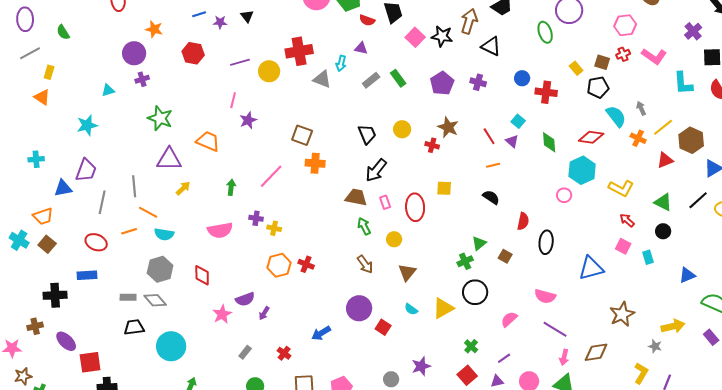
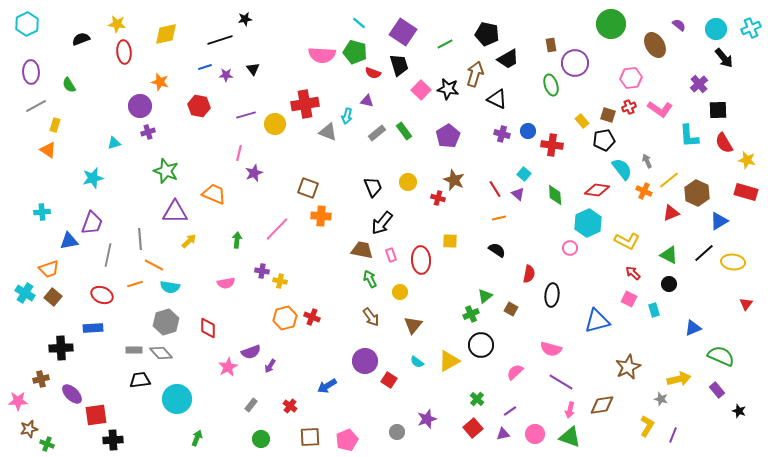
purple cross: (478, 82) -> (502, 134), moved
pink semicircle: (220, 230) -> (226, 283), size x0.7

